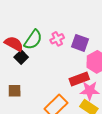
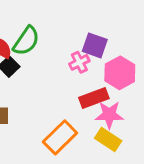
pink cross: (57, 39) -> (79, 62), moved

